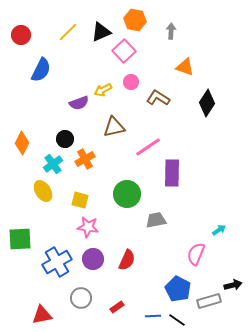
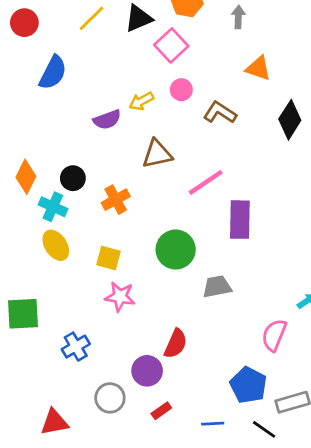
black circle: (65, 139) -> (73, 178), moved
cyan cross: (53, 164) -> (53, 207), moved, turned -30
purple circle: (93, 259) -> (147, 371), moved
blue cross: (57, 262) -> (76, 347), size x0.7
black line: (177, 320) -> (264, 429), moved

